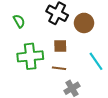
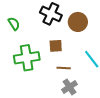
brown line: (59, 68) -> (64, 68), moved

